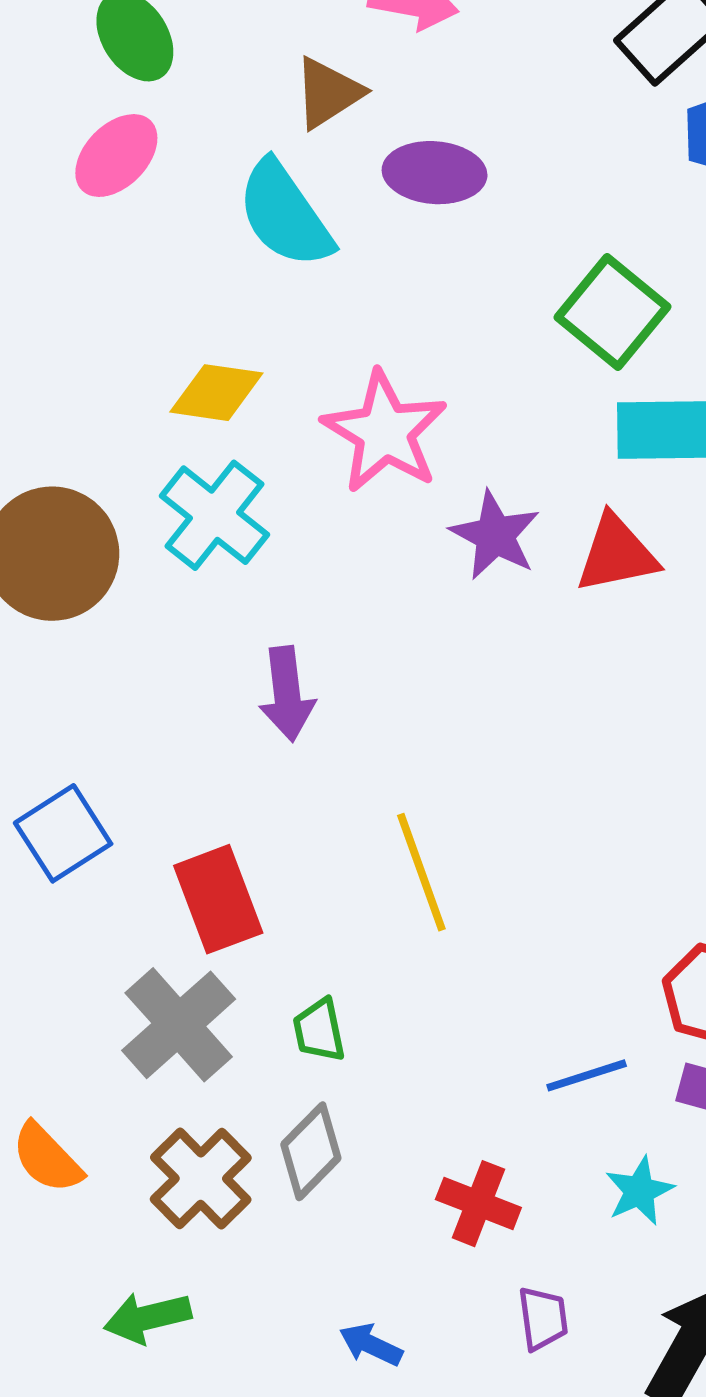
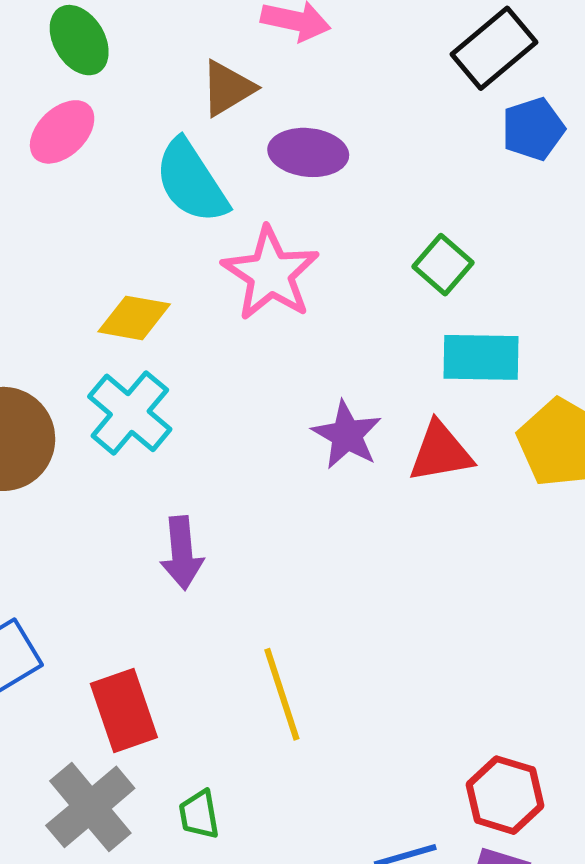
green square: (613, 312) -> (443, 265), size x0.7
pink star: (385, 432) -> (271, 274), moved

